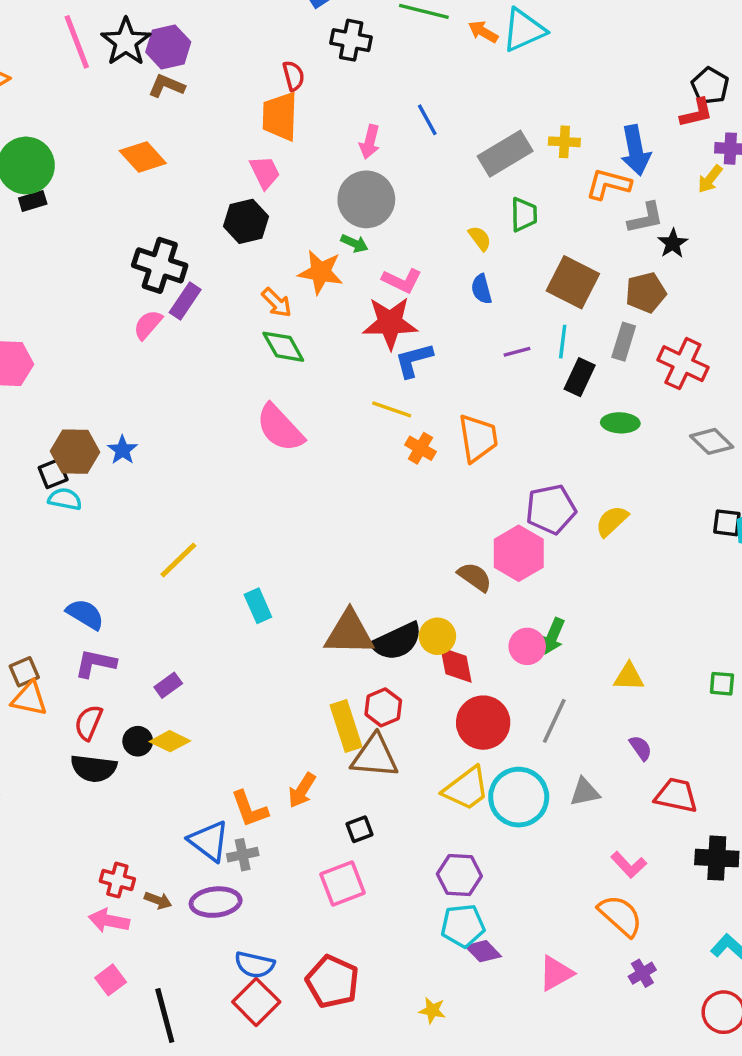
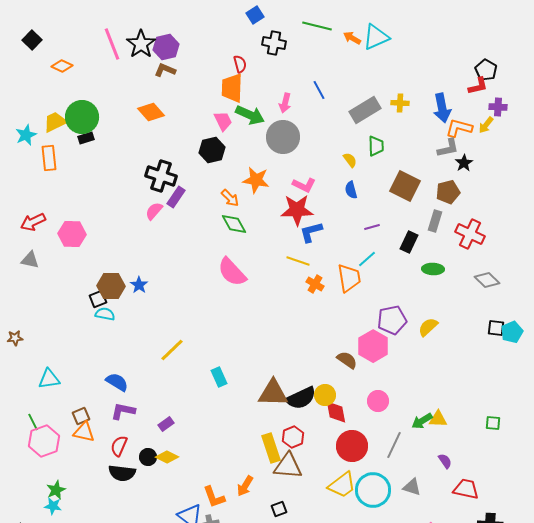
orange L-shape: (608, 184) -> (459, 128), moved
green arrow: (354, 243) -> (250, 115), moved, size x1.8
cyan line: (563, 342) -> (367, 259), moved, turned 42
green arrow: (553, 636) -> (422, 421), moved, turned 35
gray triangle: (585, 792) -> (412, 487), turned 30

